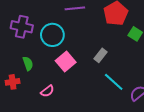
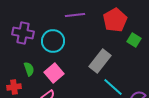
gray rectangle: (100, 55) -> (100, 61), size x1.6
pink square: (66, 61) -> (54, 73), moved

